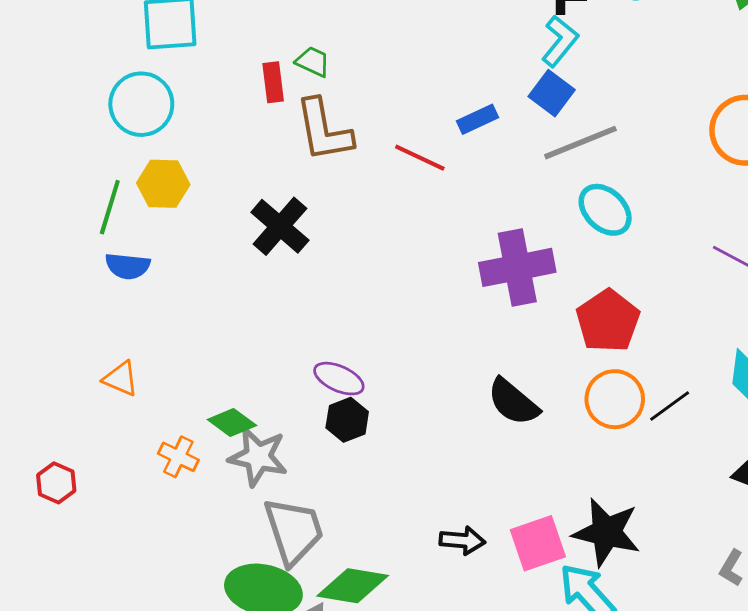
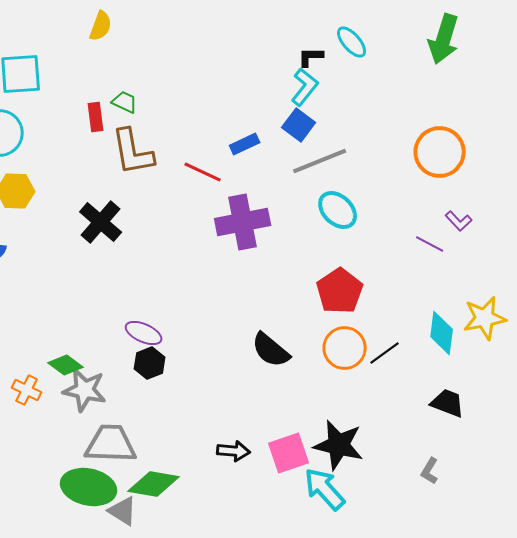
purple cross: (517, 267) -> (243, 222), moved
gray trapezoid: (294, 531) -> (111, 444), turned -70

